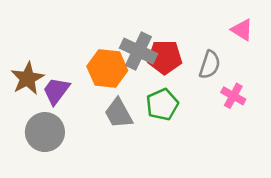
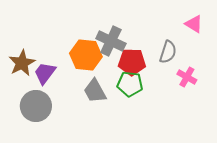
red pentagon: (165, 57) -> (132, 62), moved
green pentagon: (162, 105) -> (130, 84), turned 30

